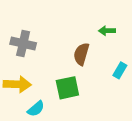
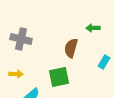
yellow arrow: (17, 84) -> (16, 74), size x0.6

